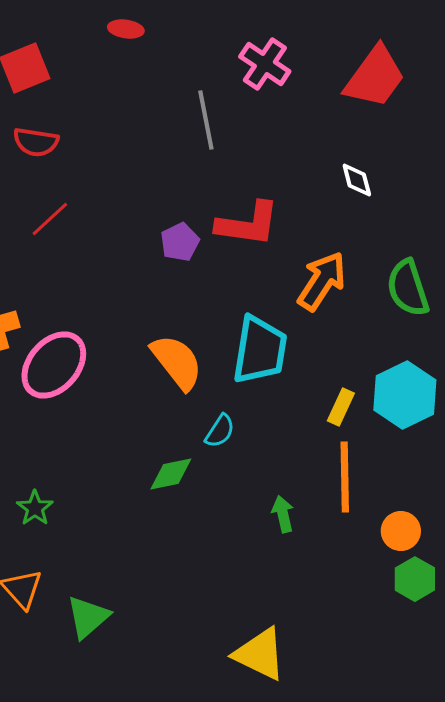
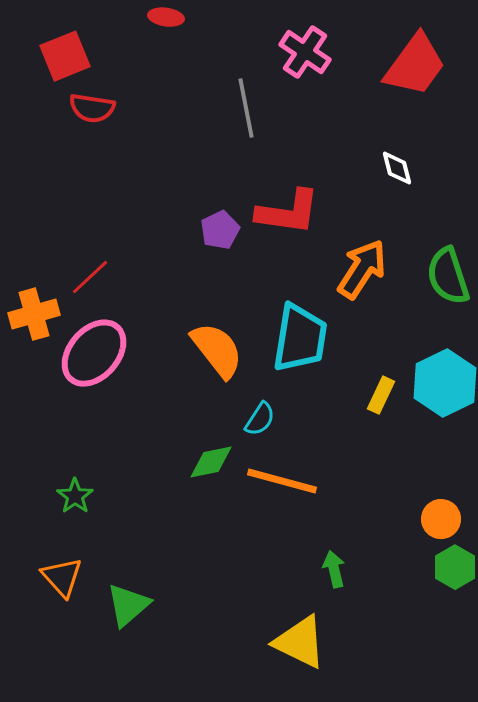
red semicircle: (36, 142) -> (92, 108), moved
red line: (50, 219) -> (90, 277), moved
orange line: (345, 477) -> (282, 481), moved, turned -74
green arrow: (283, 514) -> (334, 569), moved

